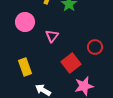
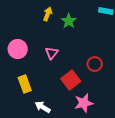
pink circle: (25, 22) -> (18, 49), moved

